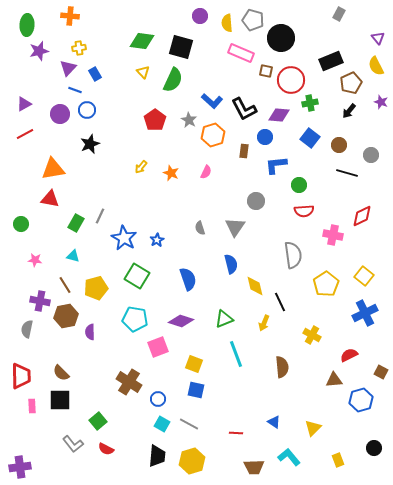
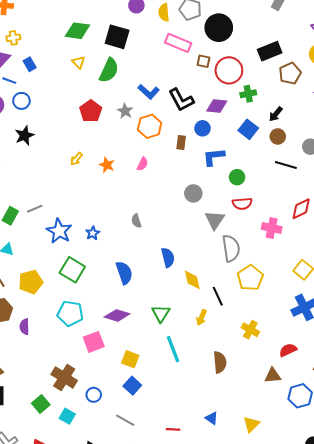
black arrow: (349, 111) -> (276, 114), moved
gray line: (100, 216) -> (35, 209), turned 42
gray triangle: (235, 227) -> (215, 220), moved
yellow pentagon: (326, 284) -> (250, 278), moved
green triangle: (224, 319) -> (161, 313), turned -36
blue square: (196, 390) -> (132, 386), turned 30
green square: (98, 421) -> (41, 404), moved
cyan square: (162, 424) -> (67, 416), moved

